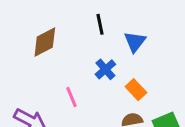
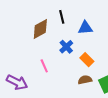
brown diamond: (45, 42) -> (40, 29), moved
blue triangle: (135, 42) -> (85, 28), turned 49

